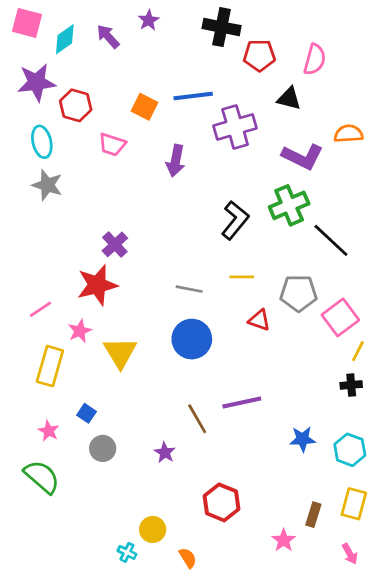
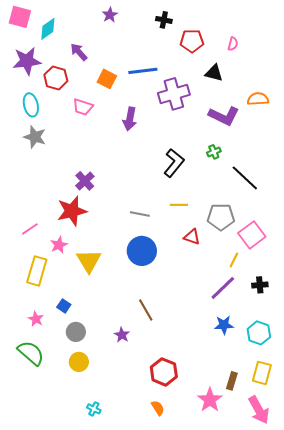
black cross: (222, 27) -> (164, 20), size x0.6
purple arrow: (108, 36) -> (79, 52), moved
pink semicircle: (315, 59) -> (233, 44), size x0.6
green cross: (289, 205) -> (214, 152), size x0.5
yellow line: (358, 351) -> (234, 260), moved
purple line: (242, 403) -> (223, 288), moved, turned -32
yellow circle: (153, 529) -> (79, 362), moved
pink star: (284, 540) -> (210, 400), size x1.4
pink arrow: (350, 554) -> (259, 410), size x1.8
orange semicircle: (188, 558) -> (158, 408), moved

